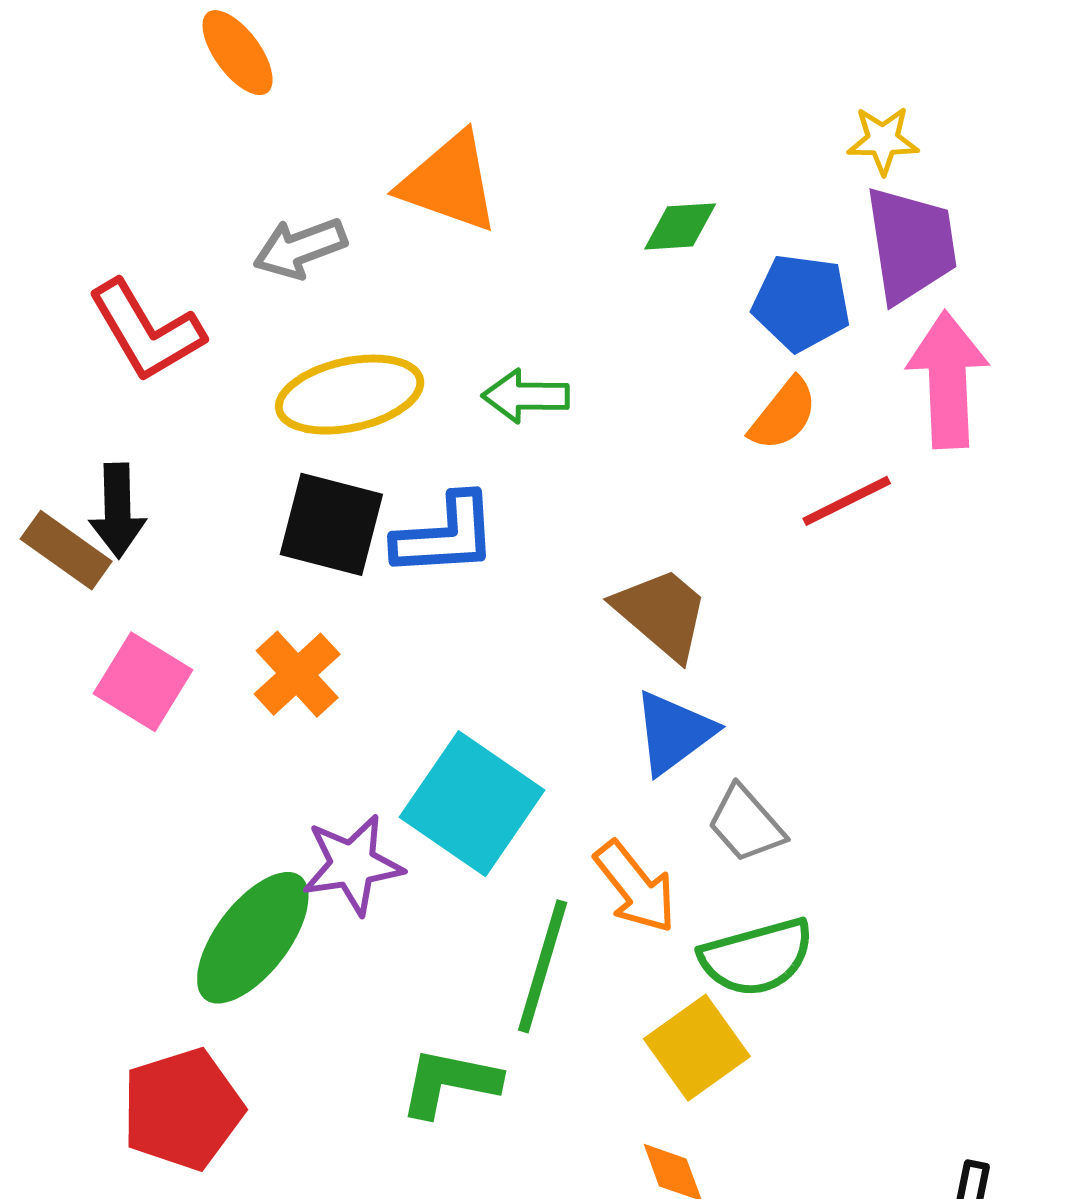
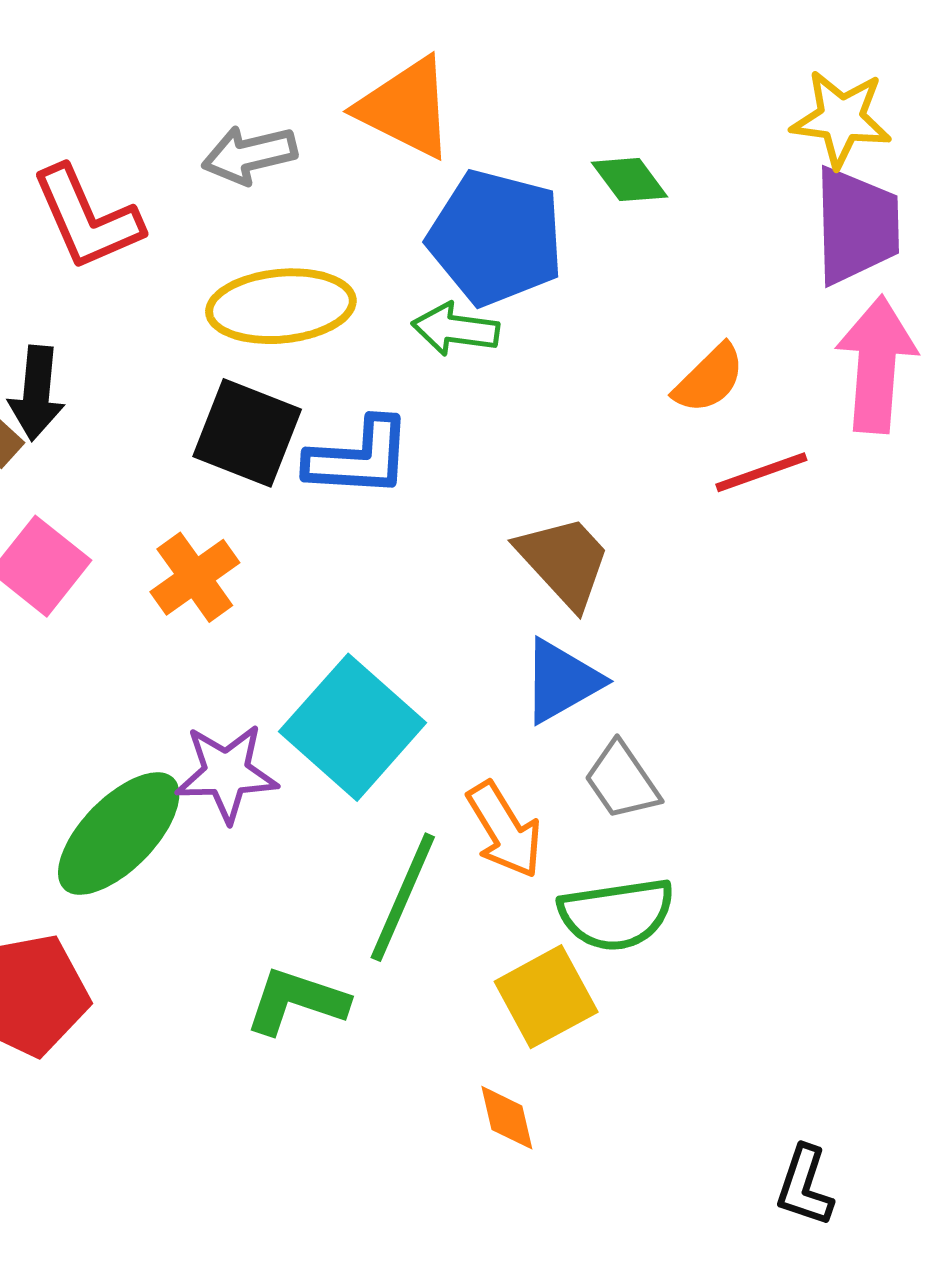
yellow star: (883, 140) -> (841, 119), size x1.4
green diamond: (680, 226) -> (629, 180), turned 50
blue pentagon: (801, 303) -> (496, 238), moved, size x1.4

